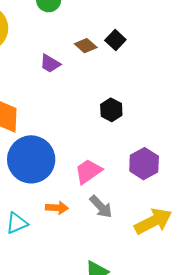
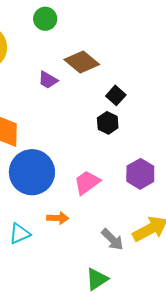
black square: (115, 40) -> (116, 95), moved
brown diamond: (86, 46) -> (82, 62), size x1.6
gray arrow: (101, 207) -> (112, 239), moved

